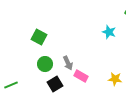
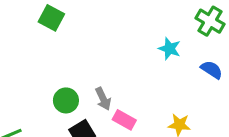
green square: (39, 37) -> (51, 18), moved

